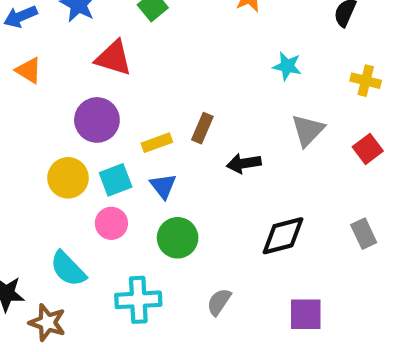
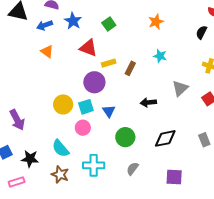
cyan star: (287, 66) -> (160, 56), moved
purple circle: (97, 120) -> (94, 82), moved
brown rectangle: (202, 128) -> (130, 68), moved
yellow rectangle: (157, 143) -> (109, 63), moved
green circle: (178, 238) -> (125, 137), moved
brown star: (47, 323) -> (60, 174), moved

